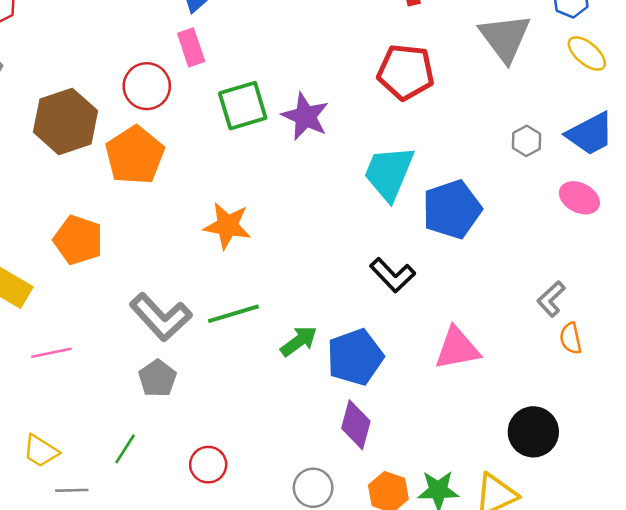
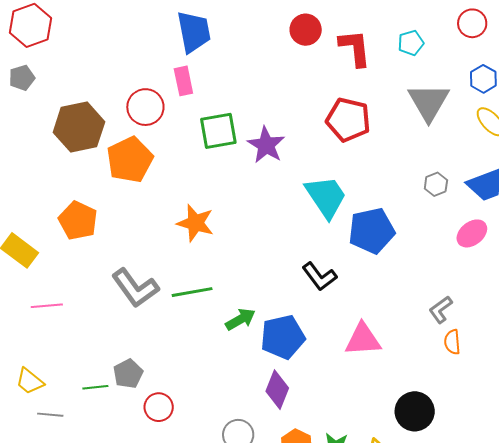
cyan trapezoid: (389, 173) -> (326, 197), turned 117
pink ellipse: (579, 198) -> (472, 233), turned -72
gray pentagon: (157, 378) -> (128, 374), moved
green line: (125, 449) -> (95, 387), turned 45

